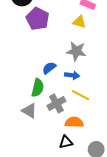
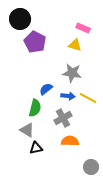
yellow line: (80, 95) -> (88, 98), moved
gray cross: (56, 103) -> (63, 118), moved
black triangle: (66, 142) -> (36, 148), moved

